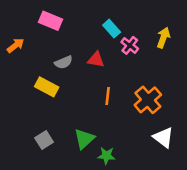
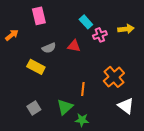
pink rectangle: (51, 21) -> (39, 16), turned 54
yellow arrow: (163, 38) -> (126, 29), turned 63
pink cross: (130, 45) -> (100, 35), turned 32
orange line: (108, 96) -> (83, 89), moved

